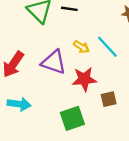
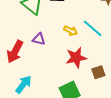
purple triangle: (54, 62) -> (39, 39), moved, size x0.6
cyan arrow: (19, 104) -> (24, 84), turned -54

